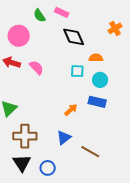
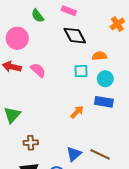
pink rectangle: (62, 12) -> (69, 11), moved
brown cross: (25, 136) -> (31, 143), size x0.6
blue triangle: (64, 138) -> (74, 154), moved

